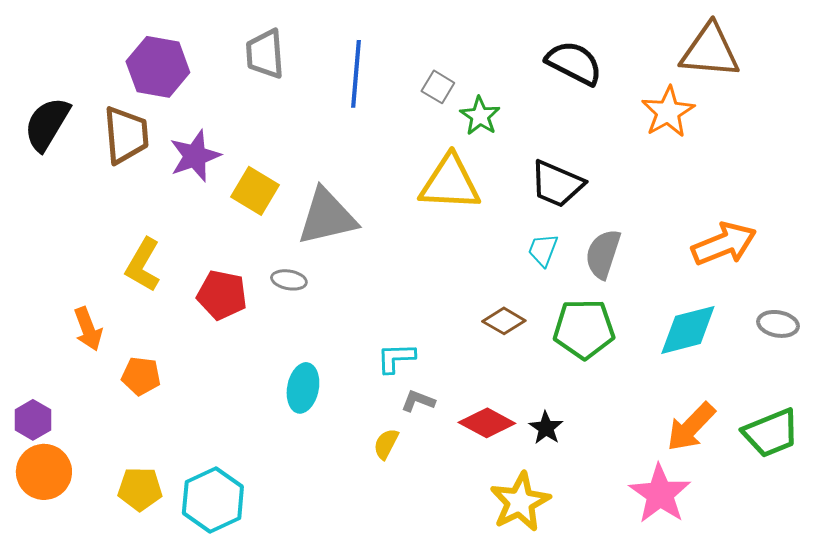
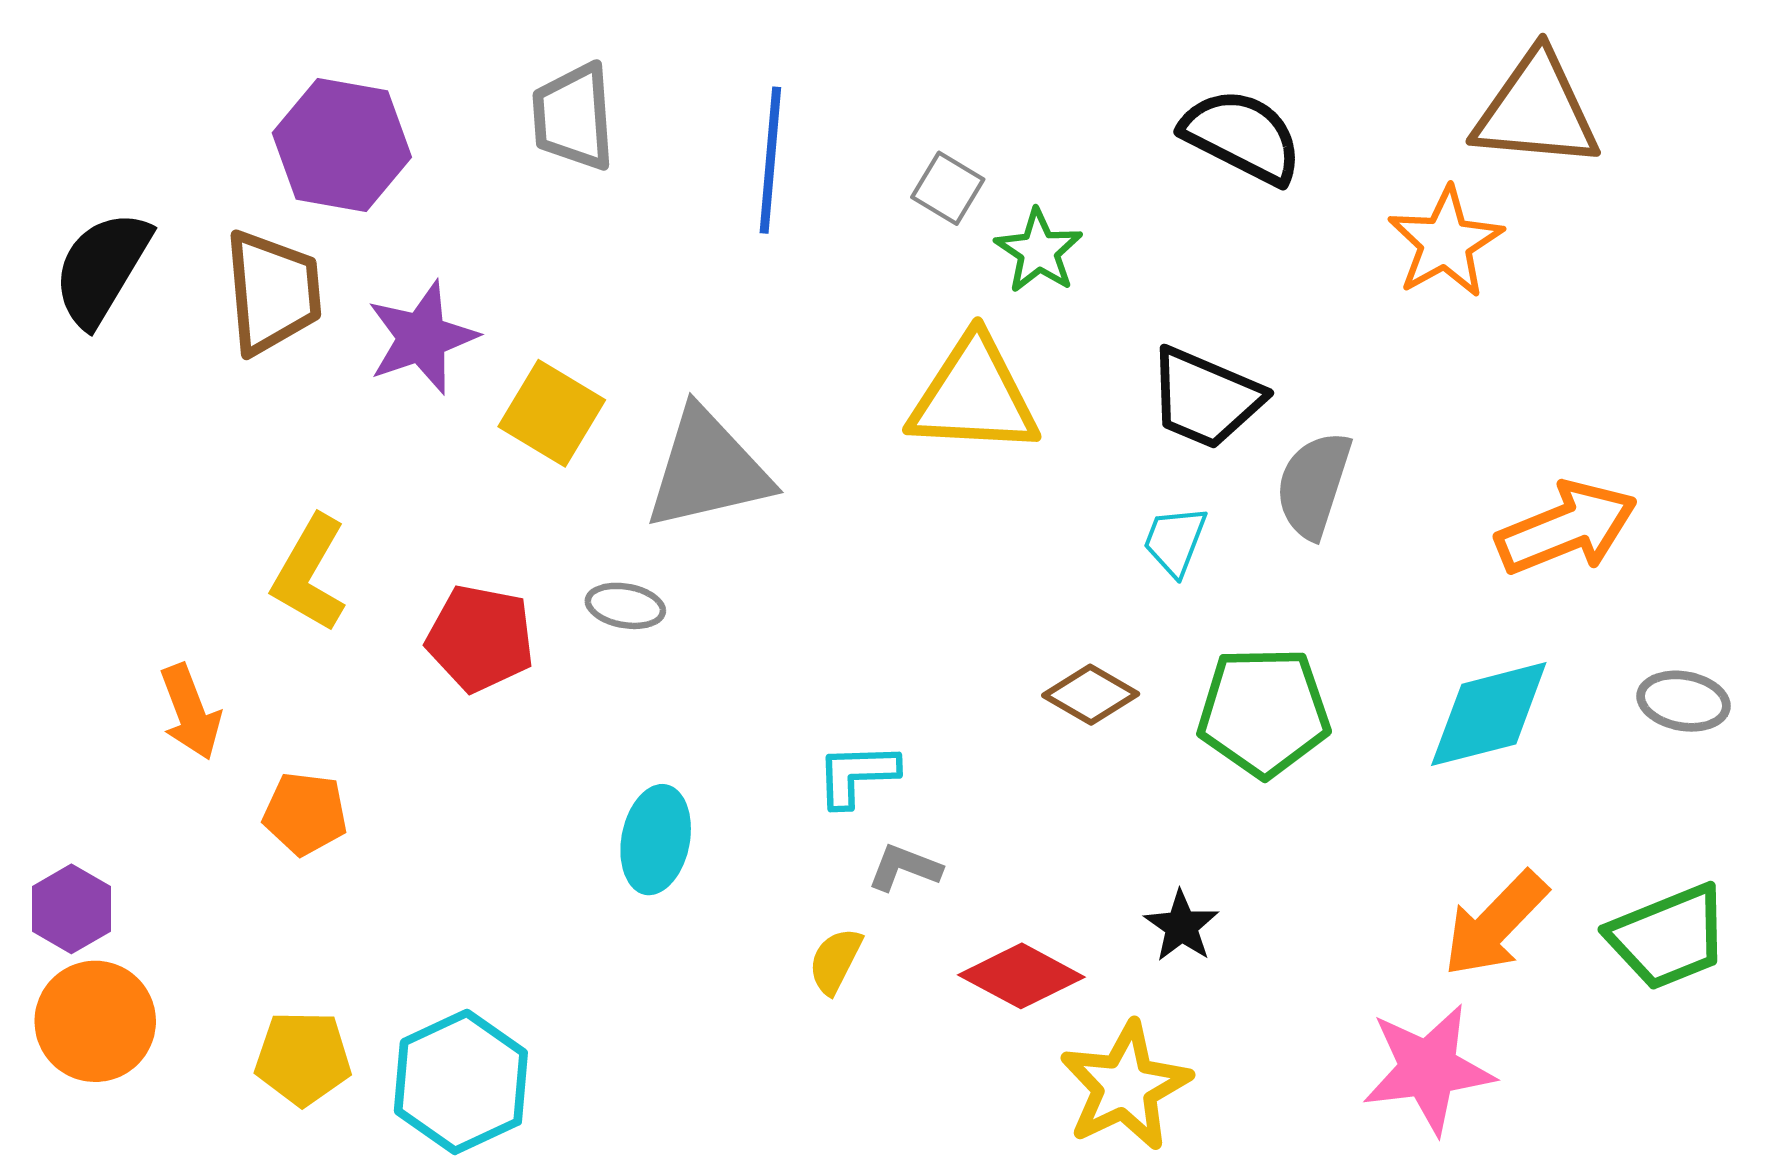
gray semicircle: (603, 254) -> (1313, 485), moved
red diamond: (487, 423) -> (1021, 976), moved
pink star: (660, 494) -> (1428, 1069), turned 30

